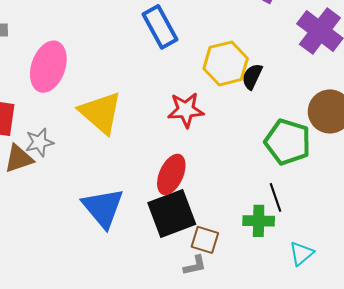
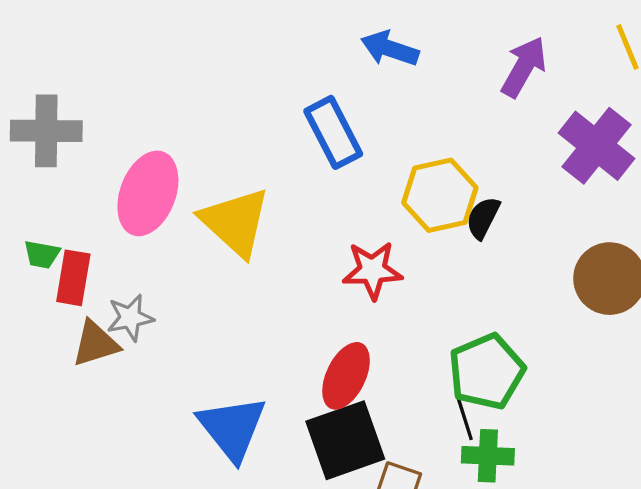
yellow triangle: (101, 113) -> (235, 222), moved
green pentagon: (288, 142) -> (487, 371), moved, turned 30
black line: (275, 197) -> (464, 416), moved

